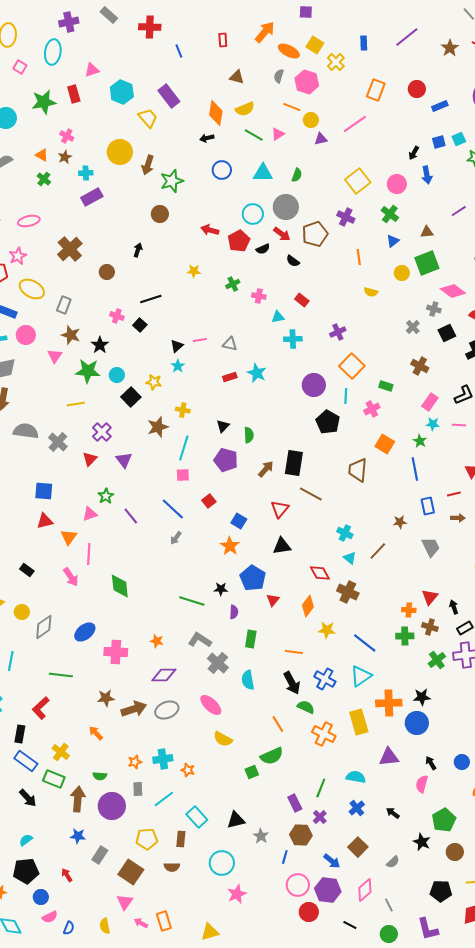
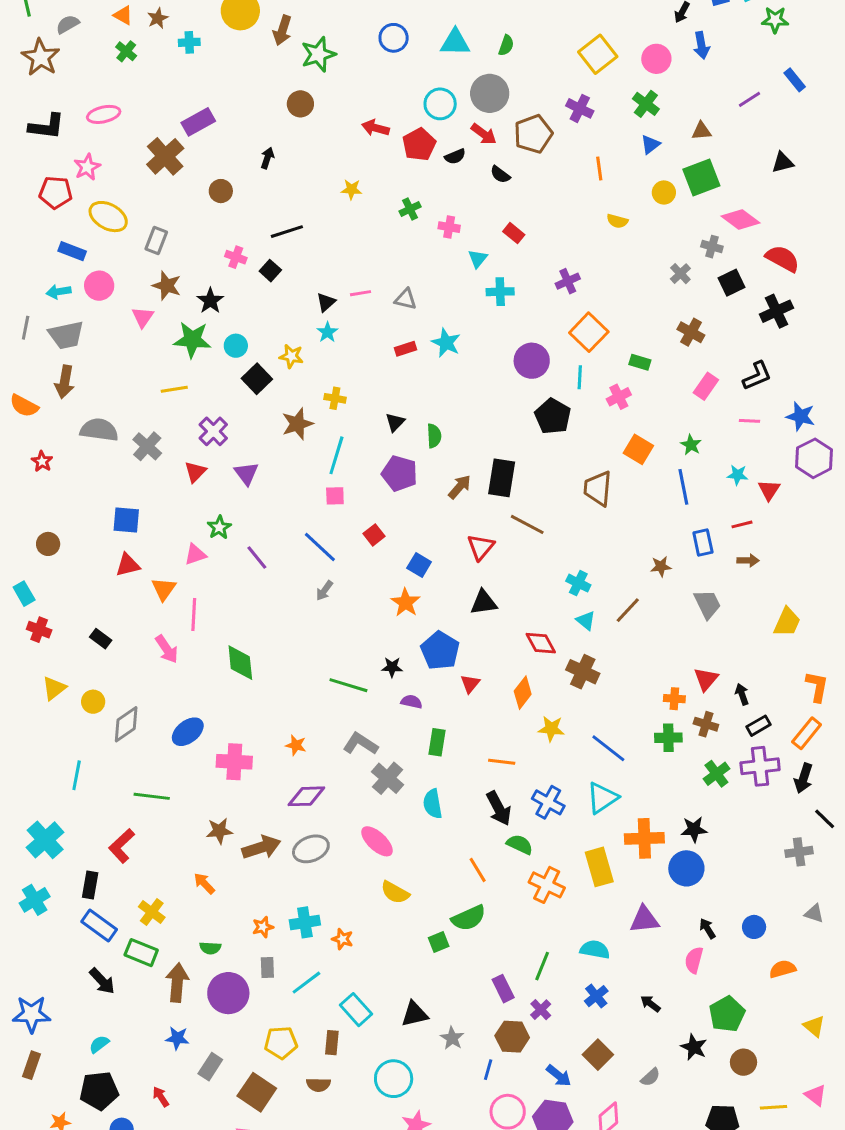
purple rectangle: (92, 197) -> (198, 122), moved
cyan triangle: (278, 317) -> (478, 259), turned -40
cyan star: (433, 424) -> (737, 475), moved
purple semicircle: (234, 612) -> (412, 702), turned -80

